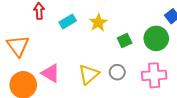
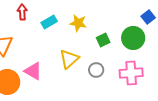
yellow star: (98, 23) -> (78, 23), turned -30
yellow triangle: (89, 74) -> (69, 59), moved

